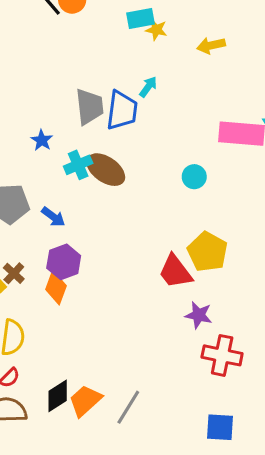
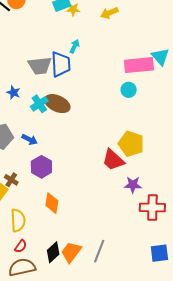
gray trapezoid: (90, 107) -> (40, 66), turned 100
cyan circle: (194, 177) -> (129, 90), moved
orange diamond: (56, 288) -> (52, 203), moved

